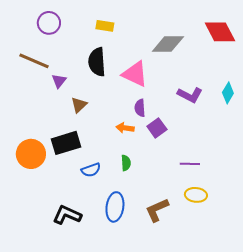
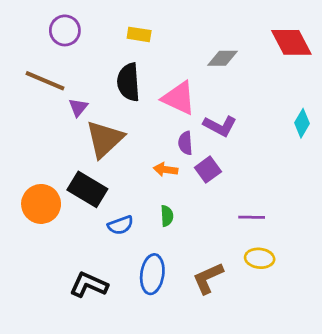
gray diamond: (168, 44) -> (223, 58), size x0.7
purple L-shape: (190, 95) -> (220, 126), moved
brown triangle: (79, 105) -> (105, 139), size x1.8
black rectangle: (66, 143) -> (87, 189), turned 48

